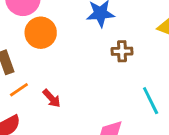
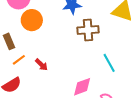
brown cross: (122, 51) -> (88, 30), size x1.5

